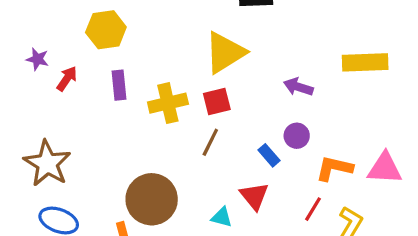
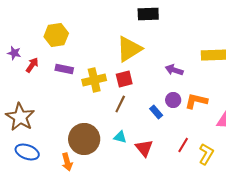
purple rectangle: (119, 85) -> (64, 69), turned -72
orange L-shape: (334, 168) -> (196, 101), moved
red triangle: (254, 196) -> (144, 148), moved
cyan triangle: (222, 217) -> (120, 137), moved

